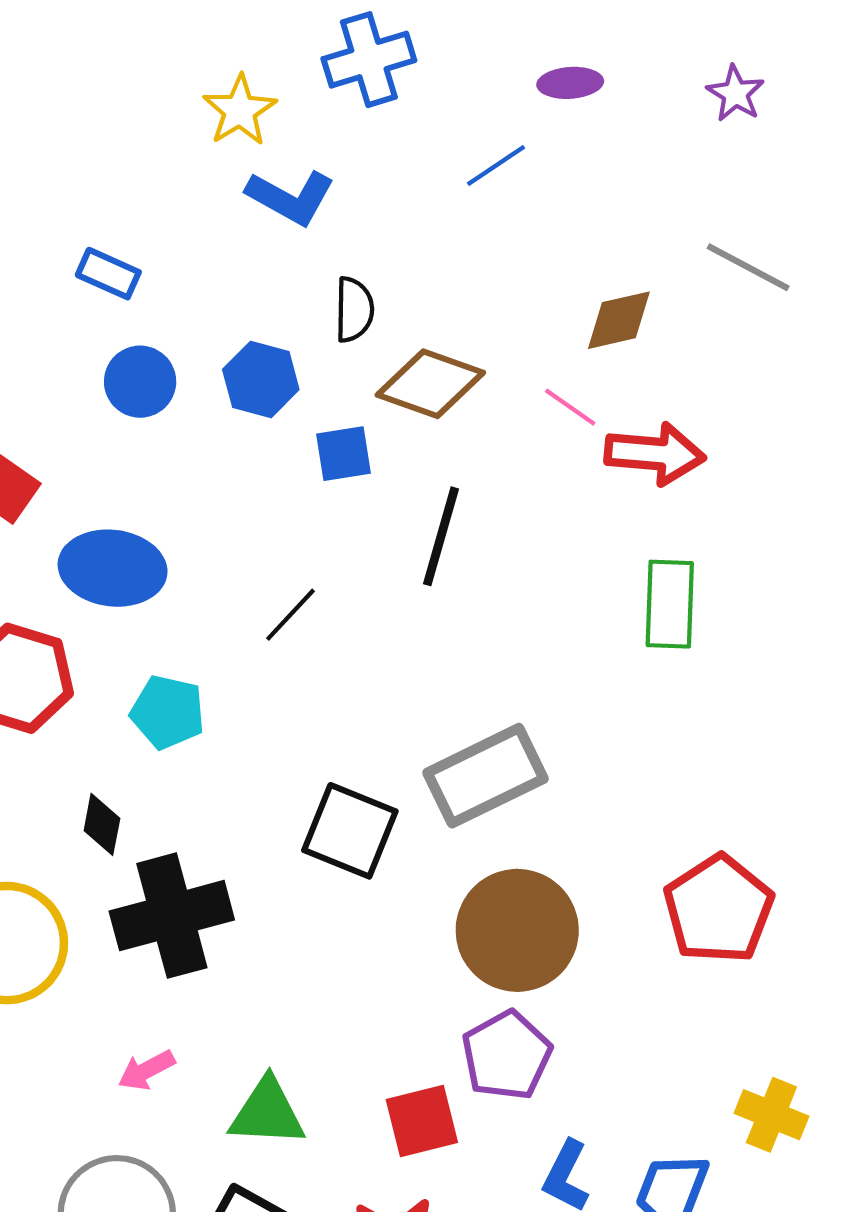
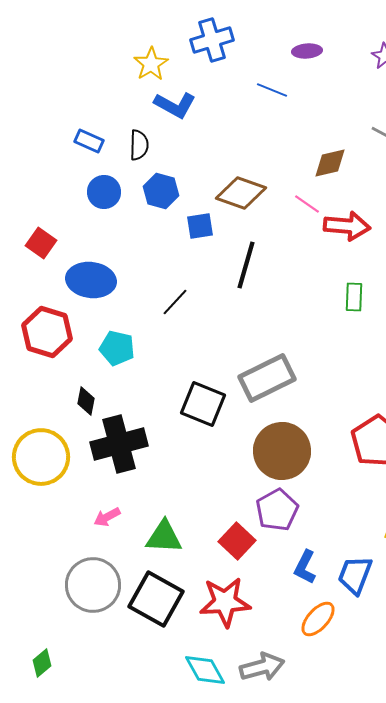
blue line: (496, 166) -> (272, 90), turned 56
black semicircle: (354, 310) -> (139, 145), moved
green rectangle: (670, 604) -> (354, 297), size x0.7
red square: (422, 1121) -> (237, 541), turned -33

